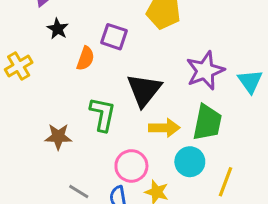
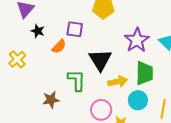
orange semicircle: (85, 58) -> (59, 47), turned 35

